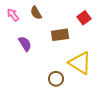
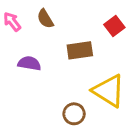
purple semicircle: (25, 44) -> (29, 63), turned -49

